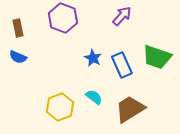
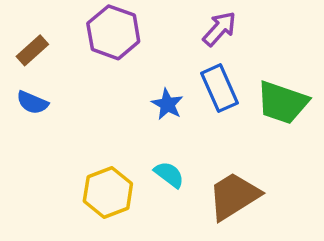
brown rectangle: (18, 28) -> (32, 50), turned 60
blue rectangle: (122, 65) -> (220, 88), moved

